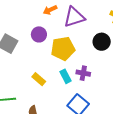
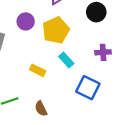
purple cross: (83, 73) -> (103, 52), moved

